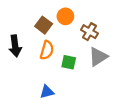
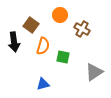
brown square: (44, 25) -> (31, 25), moved
gray triangle: (98, 57) -> (94, 72), moved

